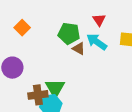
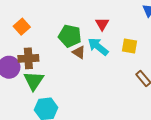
green triangle: (55, 88) -> (34, 81), moved
brown cross: (38, 95) -> (28, 58), moved

